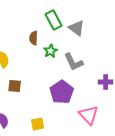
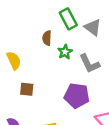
purple pentagon: (62, 92) -> (77, 96), turned -30

